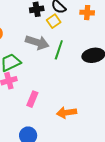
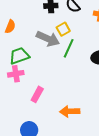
yellow square: (54, 21) -> (63, 29), moved

